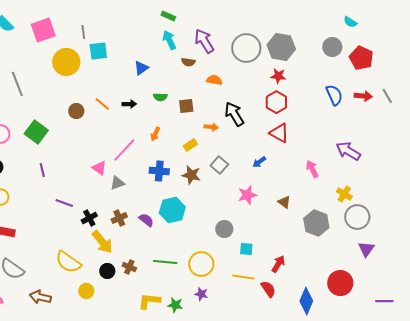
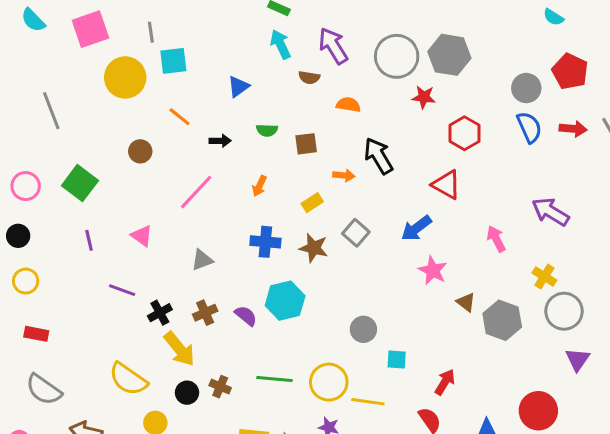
gray circle: (332, 47) -> (526, 88), moved
red star: (278, 76) -> (424, 97), moved
red hexagon: (276, 102) -> (464, 133), moved
orange line: (102, 104) -> (179, 117), moved
pink line: (124, 150) -> (196, 192), moved
blue arrow: (259, 162) -> (416, 228), size x1.5
pink triangle: (99, 168) -> (142, 236), moved
pink star: (247, 195) -> (433, 270), moved, turned -30
brown triangle: (284, 202) -> (466, 302), moved
yellow line: (243, 277) -> (368, 402), moved

